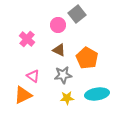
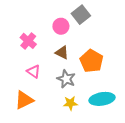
gray star: (63, 75) -> (66, 79), turned 30
pink triangle: (33, 76) -> (34, 72), moved

